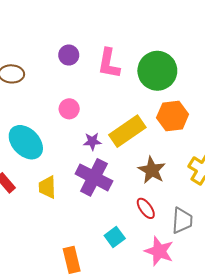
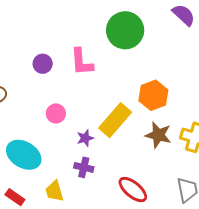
green circle: (157, 71) -> (125, 30), moved
brown star: (152, 170) -> (158, 135), moved
purple cross: (94, 177) -> (84, 167), moved, size x0.6
red ellipse: (146, 208) -> (133, 190), moved, size x1.4

